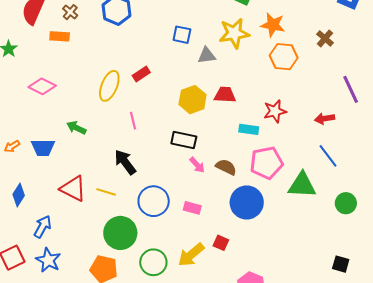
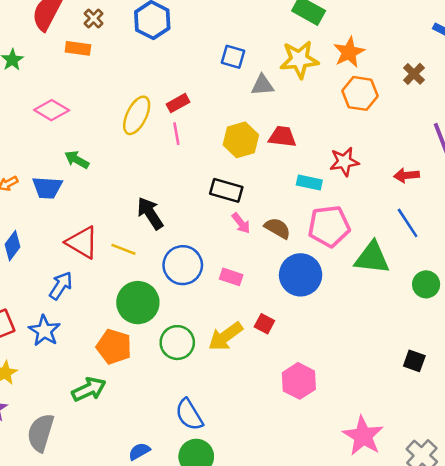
orange star: (273, 25) -> (349, 52), turned 30
pink line: (133, 121) -> (176, 134), moved
green arrow: (76, 128) -> (77, 160), moved
blue arrow: (43, 227) -> (61, 286), moved

